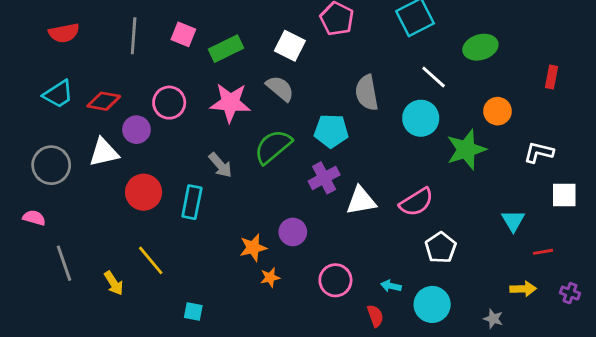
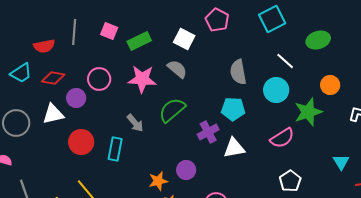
red semicircle: (64, 33) -> (44, 46), moved
cyan pentagon: (331, 131) -> (233, 109), moved
pink semicircle: (416, 202) -> (282, 138), moved

